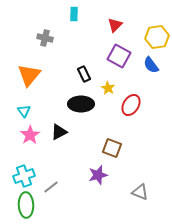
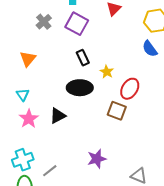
gray cross: (45, 38) -> (44, 22), turned 35
purple square: (119, 56) -> (77, 24), moved
orange triangle: (29, 75) -> (28, 59), size x0.7
brown square: (112, 148) -> (117, 111), moved

